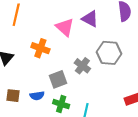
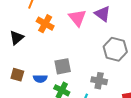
orange cross: (40, 48) -> (45, 24), moved
gray cross: (82, 66) -> (99, 81), moved, turned -35

